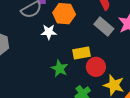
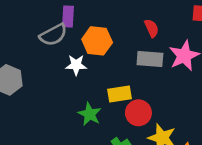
gray rectangle: (104, 26) -> (150, 59), turned -36

